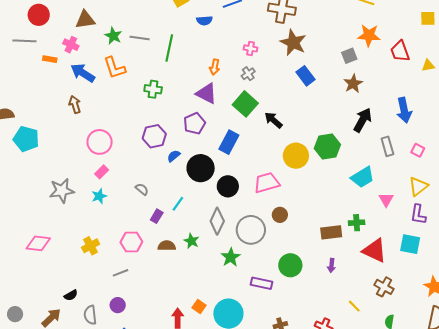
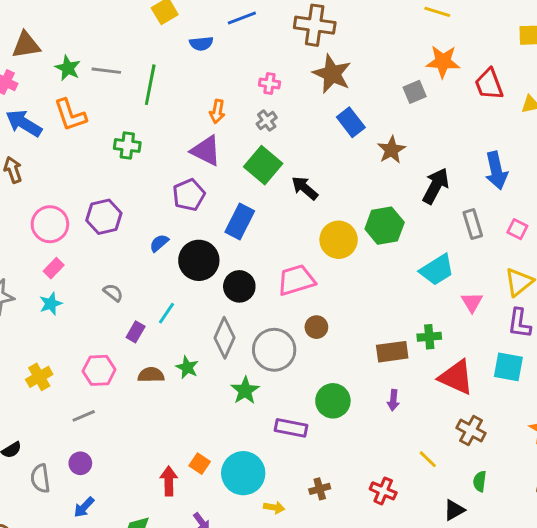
brown star: (353, 84) -> (391, 150), moved
purple hexagon: (154, 136) -> (104, 217), moved

